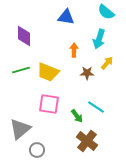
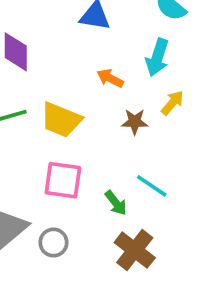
orange arrow: (74, 50) -> (110, 78), turned -64
gray circle: (37, 150) -> (53, 243), moved

